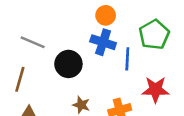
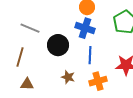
blue line: (127, 59) -> (90, 55), moved

